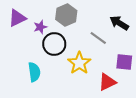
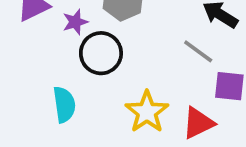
gray line: (98, 38) -> (198, 51), moved
yellow star: (79, 63) -> (147, 112), moved

